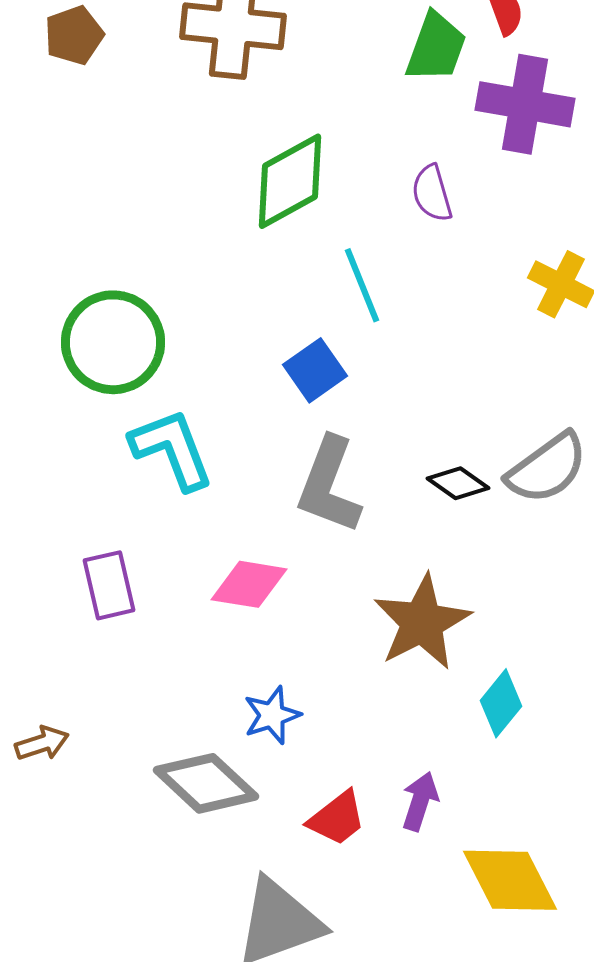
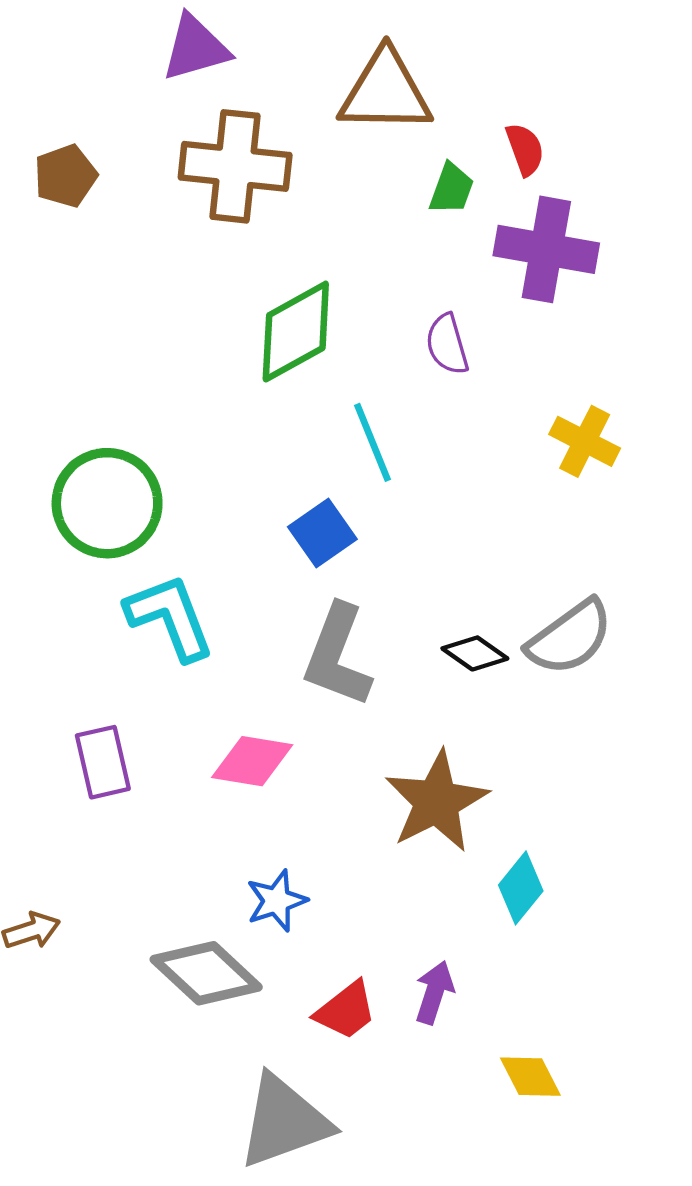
green trapezoid: (436, 47) -> (451, 189), size x0.7
yellow diamond: (510, 880) -> (530, 1077), size x0.6

